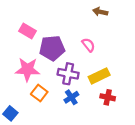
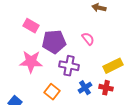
yellow rectangle: (99, 76) -> (113, 66), moved
orange square: (39, 93) -> (52, 92), moved
blue cross: (71, 97) -> (85, 88), moved

